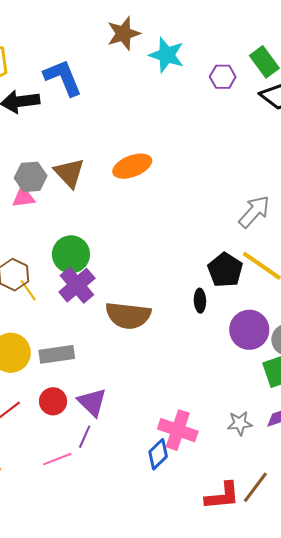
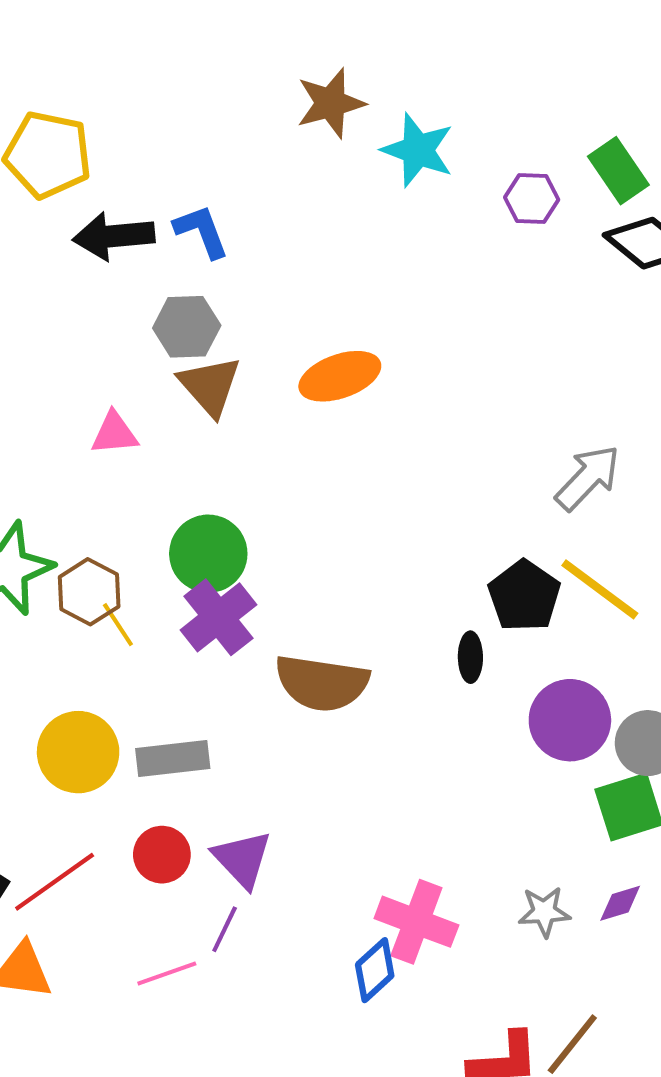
blue L-shape: (63, 78) -> (202, 231), moved, size x0.7
gray hexagon: (31, 177) -> (187, 327), moved

